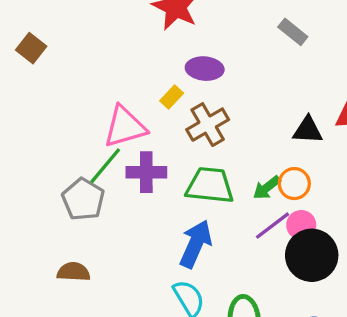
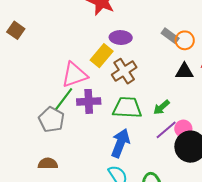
gray rectangle: (293, 32) -> (170, 36), moved
yellow rectangle: (172, 97) -> (102, 56), size x1.6
orange circle: (294, 184) -> (185, 40), moved

